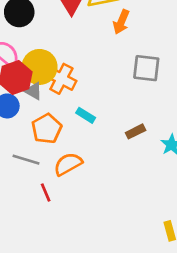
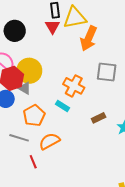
orange arrow: (121, 22) -> (89, 38), size x1.4
orange cross: (61, 79) -> (74, 86), moved

